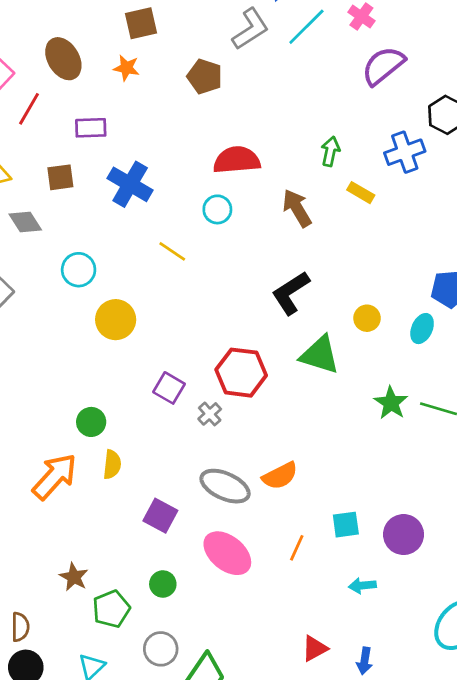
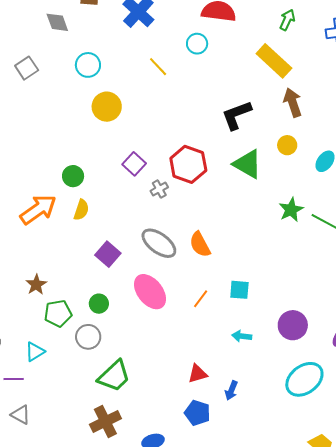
yellow rectangle: (361, 193) -> (274, 61), moved, size x1.8
brown arrow: (297, 208) -> (293, 102), moved
orange semicircle: (280, 476) -> (200, 245), turned 76
purple circle: (404, 535) -> (293, 325), moved
gray circle: (161, 649) -> (88, 337), moved

